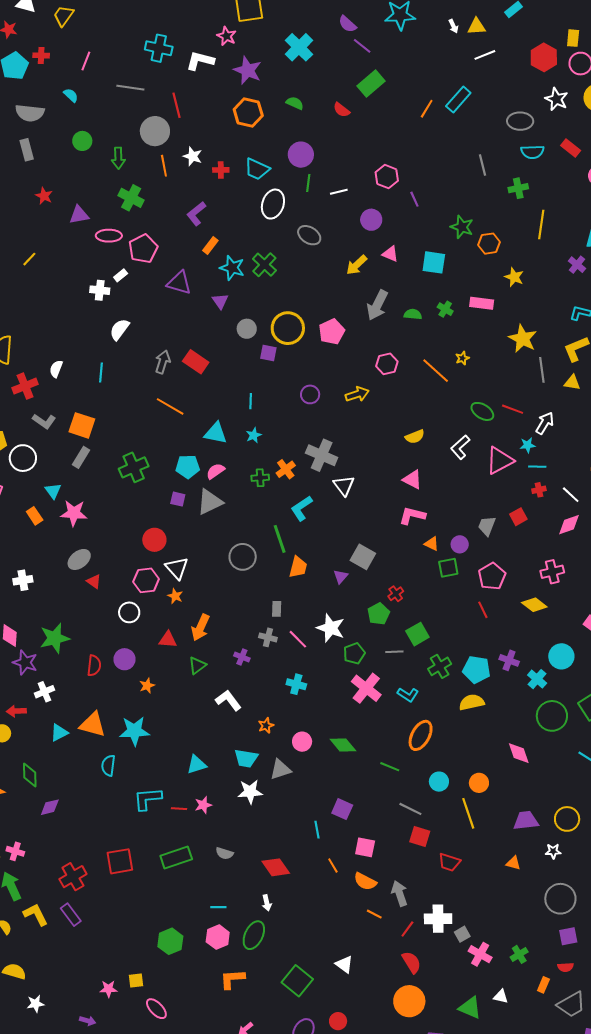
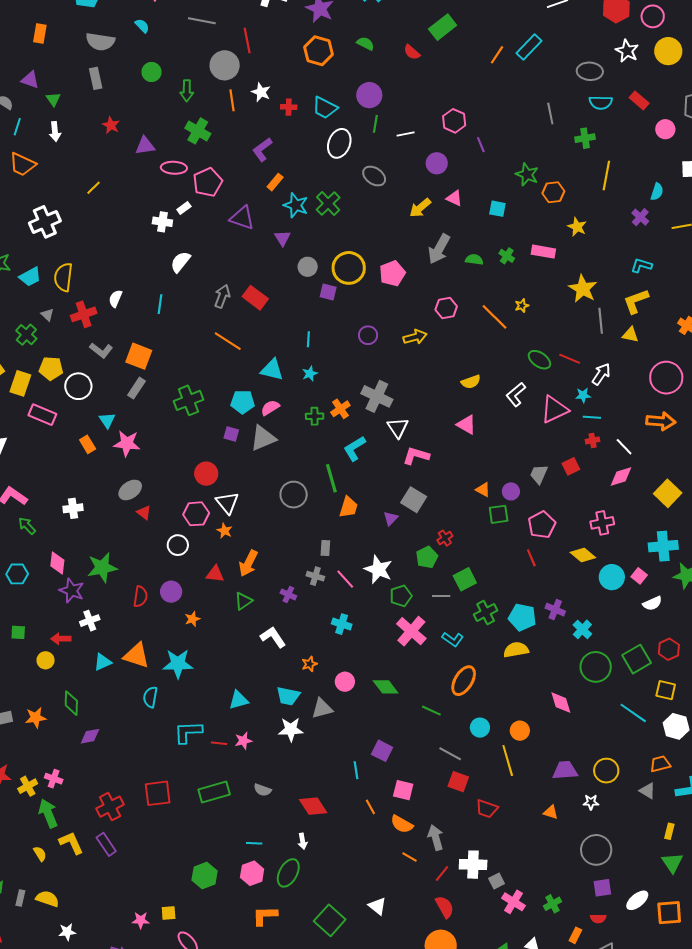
cyan square: (434, 262) -> (497, 209), size x0.7
pink L-shape: (412, 516) -> (416, 456), moved
cyan circle: (561, 656) -> (612, 577), moved

